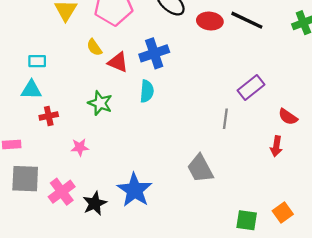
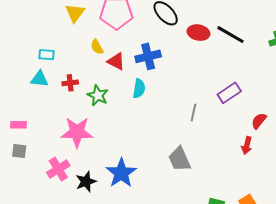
red cross: (49, 116) -> (70, 83), moved
red semicircle: (288, 117) -> (259, 121), turned 90
gray line: (225, 119) -> (193, 113), moved
pink star: (80, 147) -> (77, 132), size x2.0
gray square: (25, 179) -> (19, 151), moved, size x0.6

